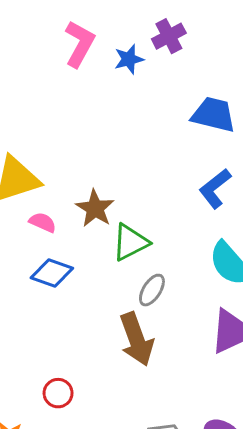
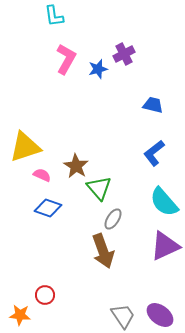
blue trapezoid: (213, 115) -> (153, 105), size x0.7
green triangle: (130, 242) -> (99, 188), turned -44
red circle: (58, 393) -> (45, 295), moved

